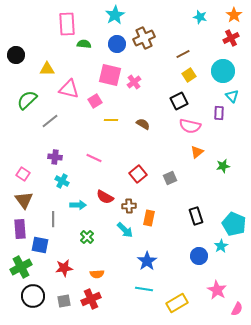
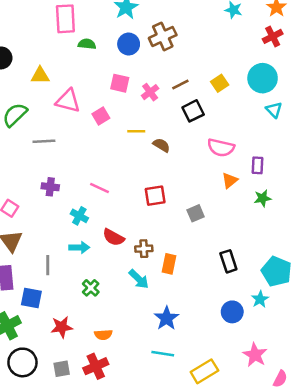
brown line: (183, 54) -> (180, 84), moved
pink square: (110, 75) -> (120, 83), size x0.7
black square: (179, 101) -> (193, 111), moved
purple rectangle: (219, 113) -> (257, 165), moved
yellow line: (111, 120) -> (136, 131), moved
gray line: (50, 121) -> (44, 141), turned 36
red square: (138, 174) -> (155, 196), moved, turned 30
cyan cross: (62, 181) -> (79, 216), moved

